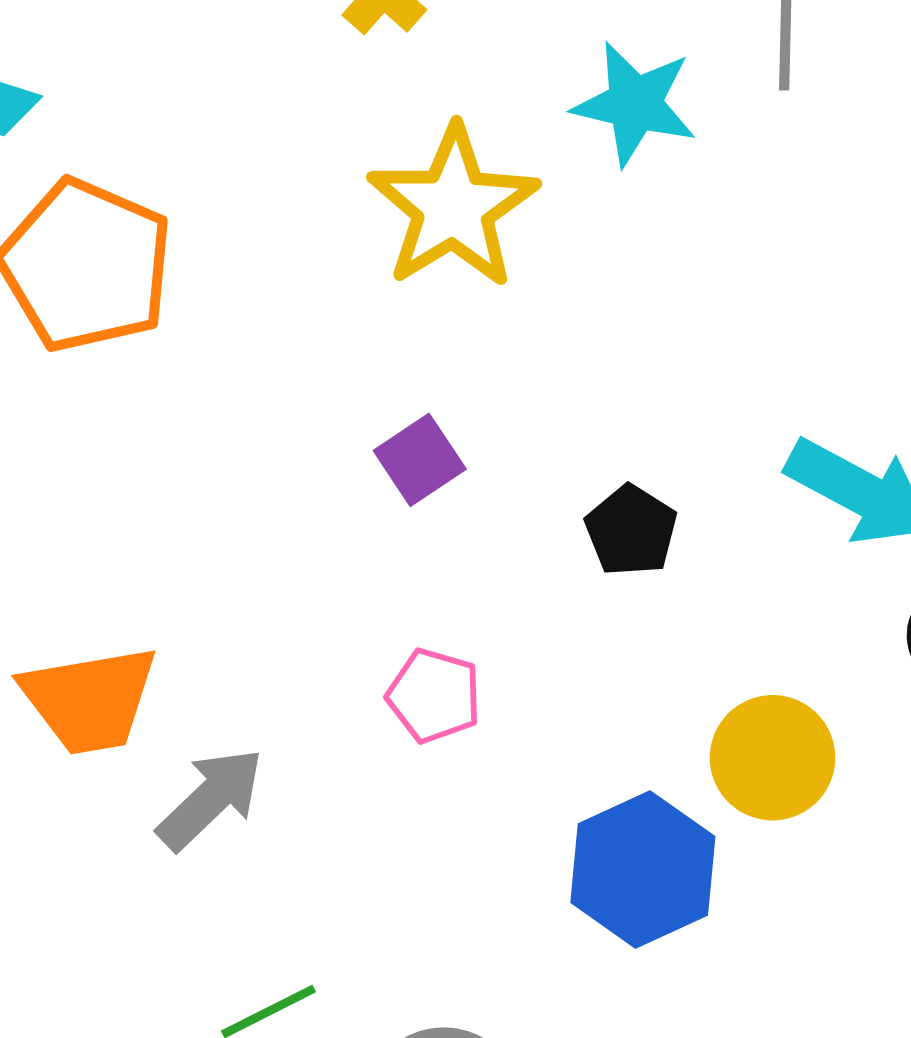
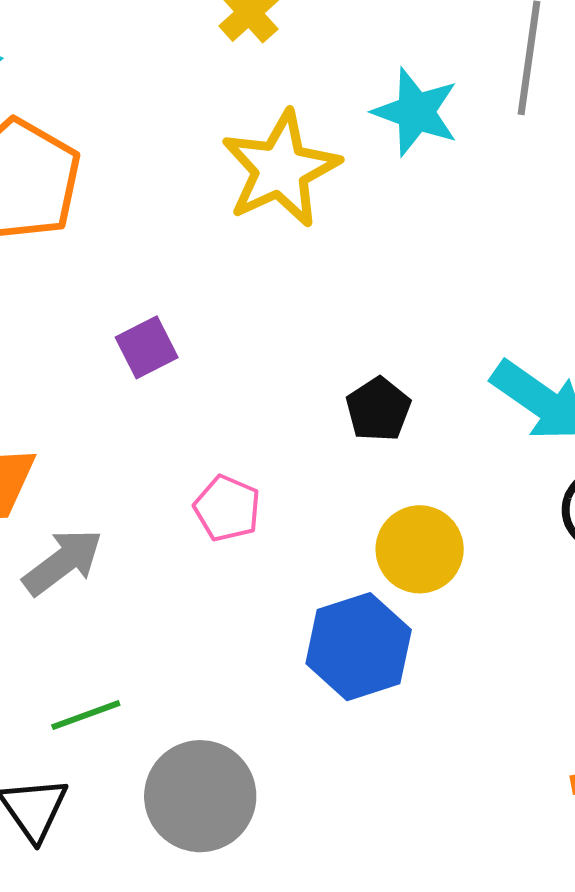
purple square: (420, 460) -> (147, 347), moved
yellow circle: (773, 758) -> (420, 549), moved

